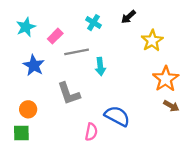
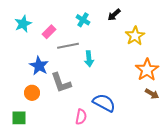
blue star: (34, 65) -> (39, 66), moved
orange circle: (28, 109) -> (32, 93), moved

